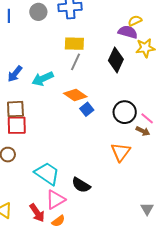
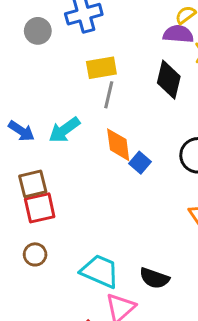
blue arrow: (15, 74) -> (21, 131), turned -84
orange diamond: (75, 95) -> (118, 145), turned 60

